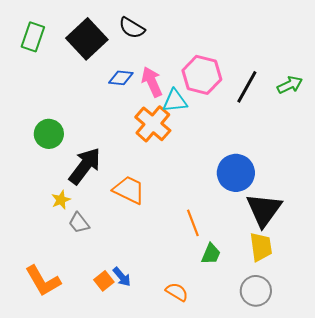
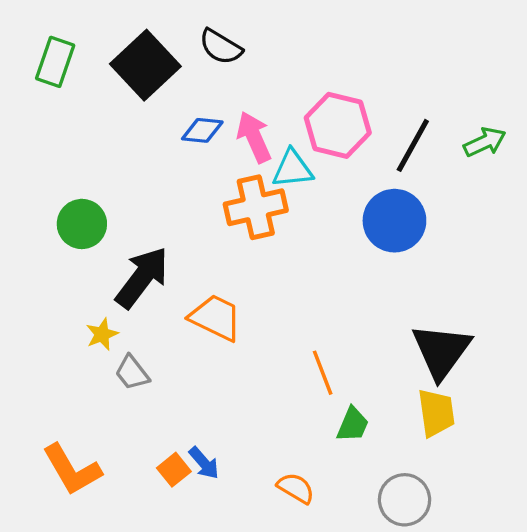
orange cross: (153, 124) -> (256, 207), turned 36
blue circle: (236, 173) -> (394, 221), moved
gray circle: (256, 291) -> (405, 500), moved

